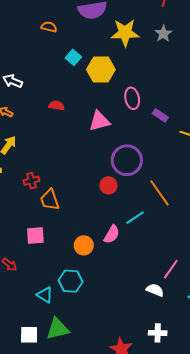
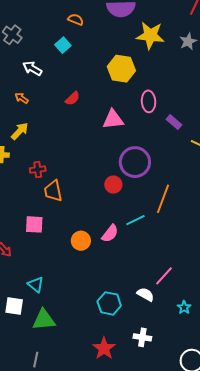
cyan square: (73, 57) -> (63, 45), moved
red semicircle: (56, 106) -> (73, 98), turned 119
orange line: (160, 193) -> (163, 199), turned 48
cyan hexagon: (71, 281) -> (109, 303), moved
white square: (29, 335) -> (14, 306), moved

